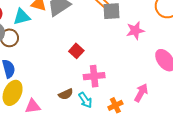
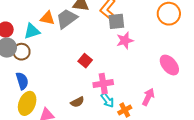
pink star: (135, 31) -> (125, 40), moved
cyan arrow: (85, 100) -> (107, 100), moved

